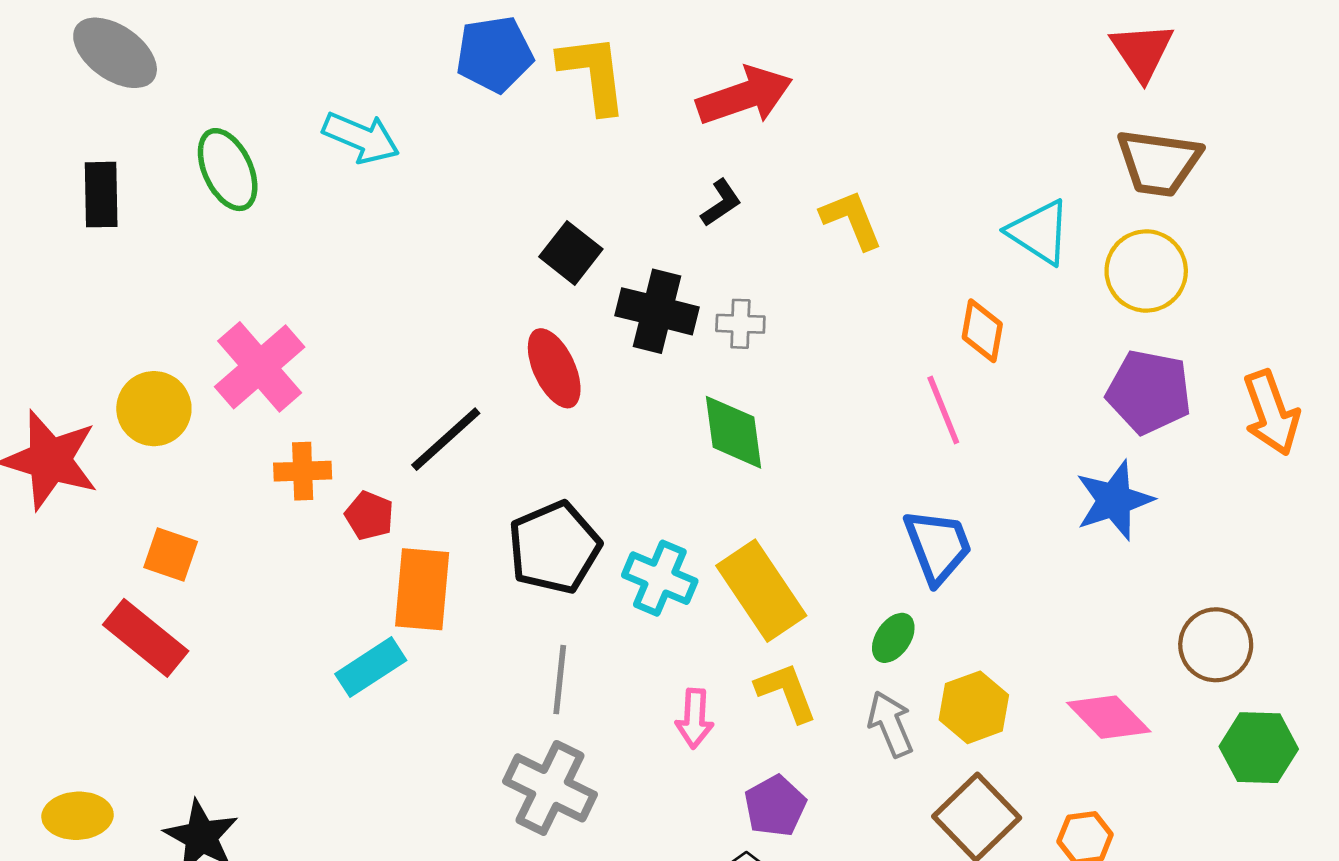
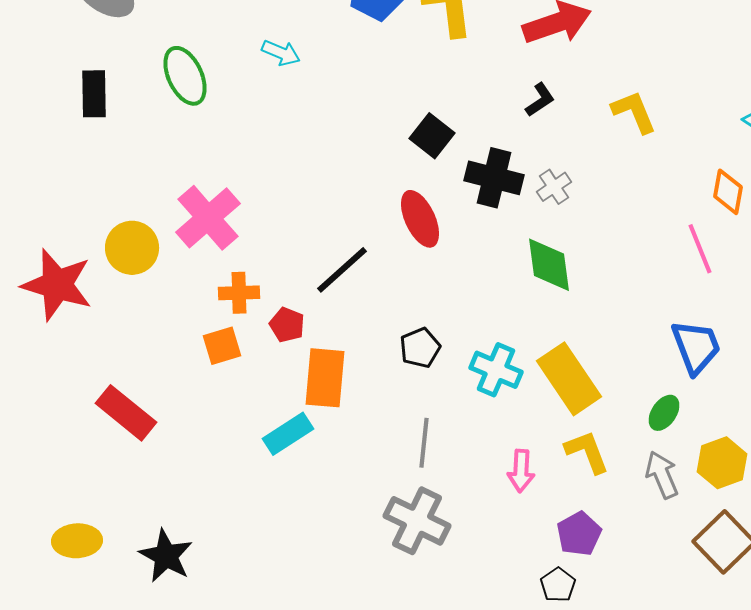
cyan arrow: (361, 138) -> (281, 53), size x0.7
gray cross: (740, 324) -> (554, 187), turned -36
black pentagon: (554, 548) -> (420, 348), size x0.6
orange square: (171, 554) -> (222, 346), moved, turned -36

